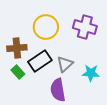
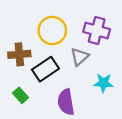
gray triangle: (65, 64) -> (80, 57), moved
green rectangle: (18, 72) -> (20, 95), moved

